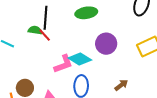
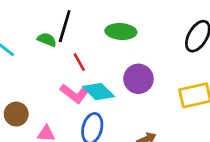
red line: (45, 35) -> (79, 62), moved
pink L-shape: (63, 64) -> (75, 93), turned 45

